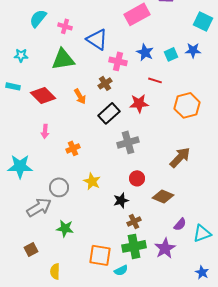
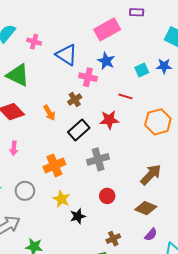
blue star: (145, 52) -> (106, 61), moved
green triangle: (63, 59) -> (18, 75), moved, turned 35
orange cross: (73, 148) -> (54, 165), moved, size x1.5
gray circle: (59, 187) -> (25, 191), moved
brown diamond: (163, 196) -> (146, 208), moved
black star: (121, 200) -> (78, 216), moved
brown cross: (134, 221) -> (113, 239), moved
purple semicircle: (180, 224) -> (151, 235), moved

